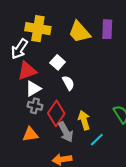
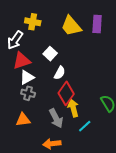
yellow cross: (38, 29) -> (33, 22), size x0.7
white semicircle: (68, 83) -> (60, 73), turned 56
red diamond: (56, 113) -> (66, 93), moved

